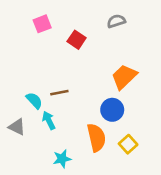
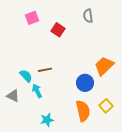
gray semicircle: (116, 21) -> (88, 16), turned -80
orange trapezoid: (124, 77) -> (104, 66), moved
orange semicircle: (96, 138) -> (83, 111), moved
yellow square: (128, 144) -> (106, 106), moved

